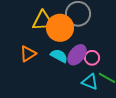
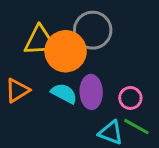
purple ellipse: (77, 55) -> (91, 92), turned -40
pink circle: (92, 58) -> (130, 98), moved

